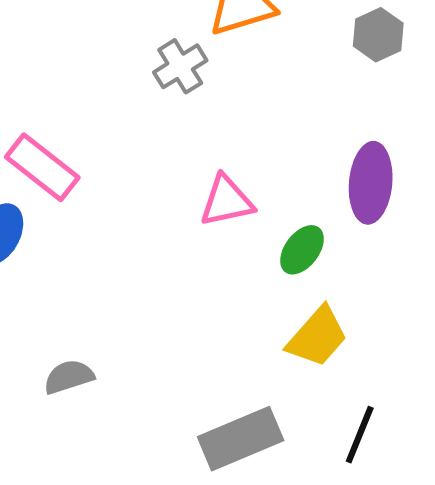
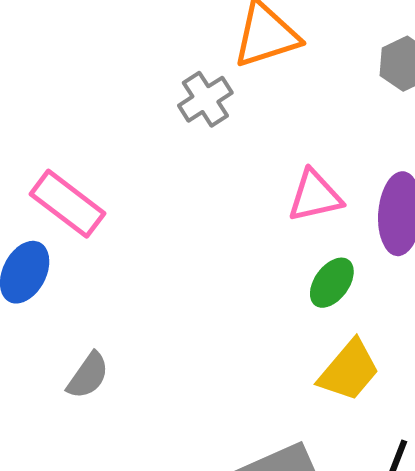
pink triangle: (227, 201) -> (315, 196), moved
gray semicircle: (69, 377) -> (88, 376), moved, turned 144

